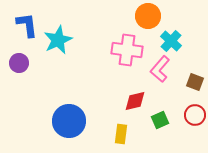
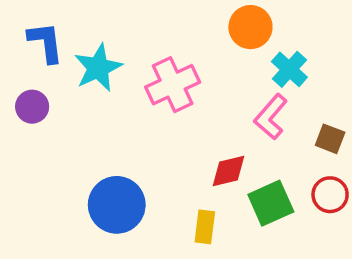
pink cross: (127, 50) -> (173, 85), moved, turned -32
green square: (160, 120) -> (271, 203), size x1.5

